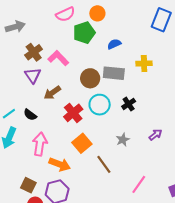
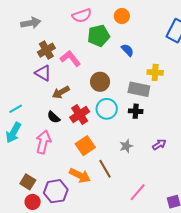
orange circle: (97, 13) -> (122, 16), moved
blue semicircle: (114, 44) -> (127, 50), turned 64
gray rectangle: (114, 73) -> (139, 89), moved
purple triangle: (33, 75) -> (43, 73), turned -30
black cross: (129, 104) -> (136, 111), turned 32
black semicircle: (30, 115) -> (54, 117), moved
orange arrow: (60, 164) -> (80, 176), moved

